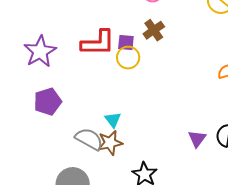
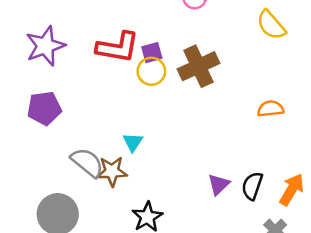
brown cross: (154, 30) -> (198, 66), moved, size x1.5
purple square: (126, 43) -> (152, 53), turned -30
cyan triangle: (113, 120) -> (133, 142), moved

